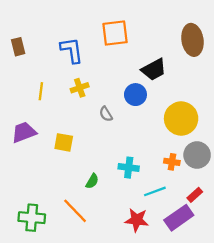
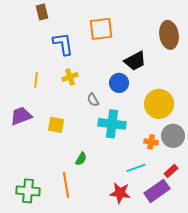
brown rectangle: (18, 47) -> (42, 12), moved
cyan cross: (129, 168) -> (112, 124), moved, size x1.5
orange line: (75, 211) -> (66, 185), turned 35

